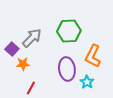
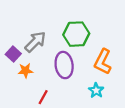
purple ellipse: (67, 69) -> (64, 65), moved
red line: (31, 88) -> (43, 97), moved

